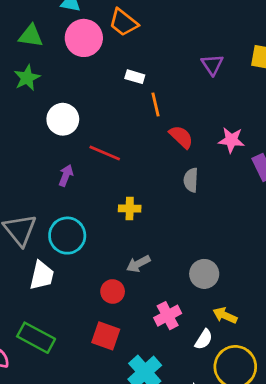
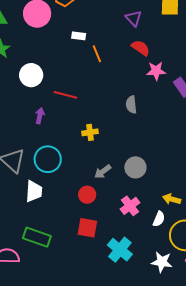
red semicircle: (181, 137) -> (141, 48), moved
gray circle: (204, 274) -> (135, 167), moved

